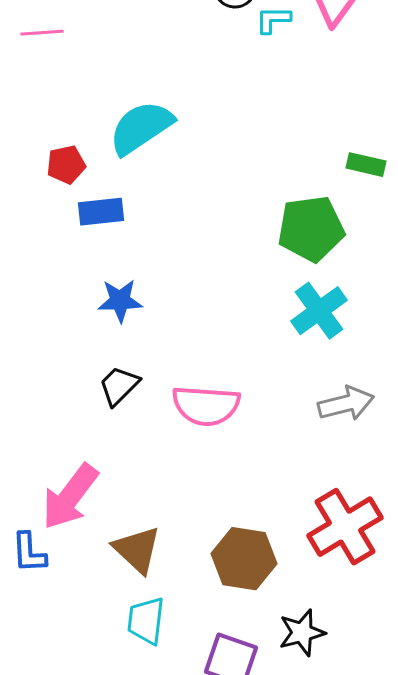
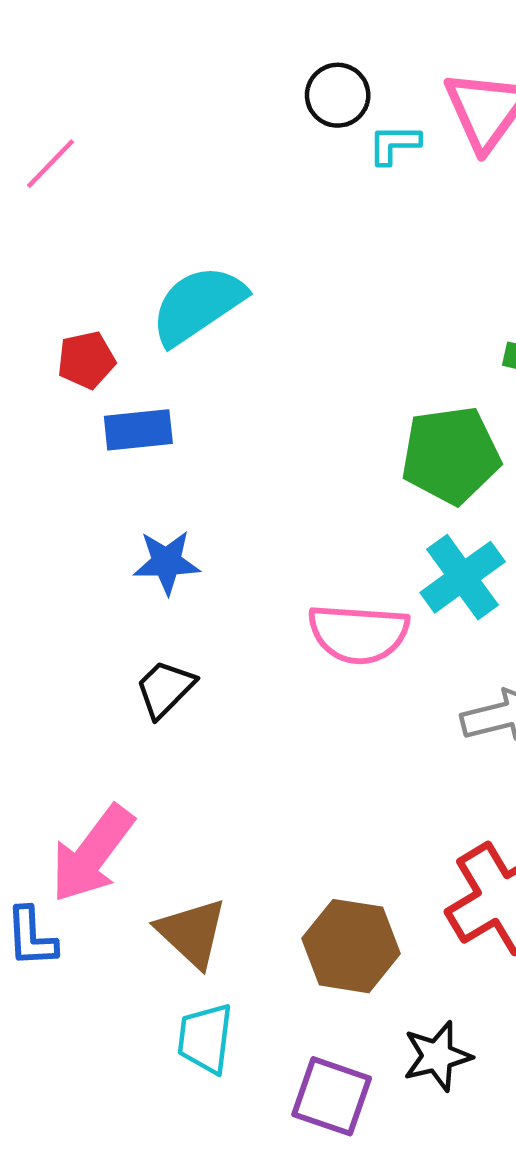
pink line: (42, 33) -> (51, 164), turned -42
pink semicircle: (206, 406) -> (358, 634), moved

